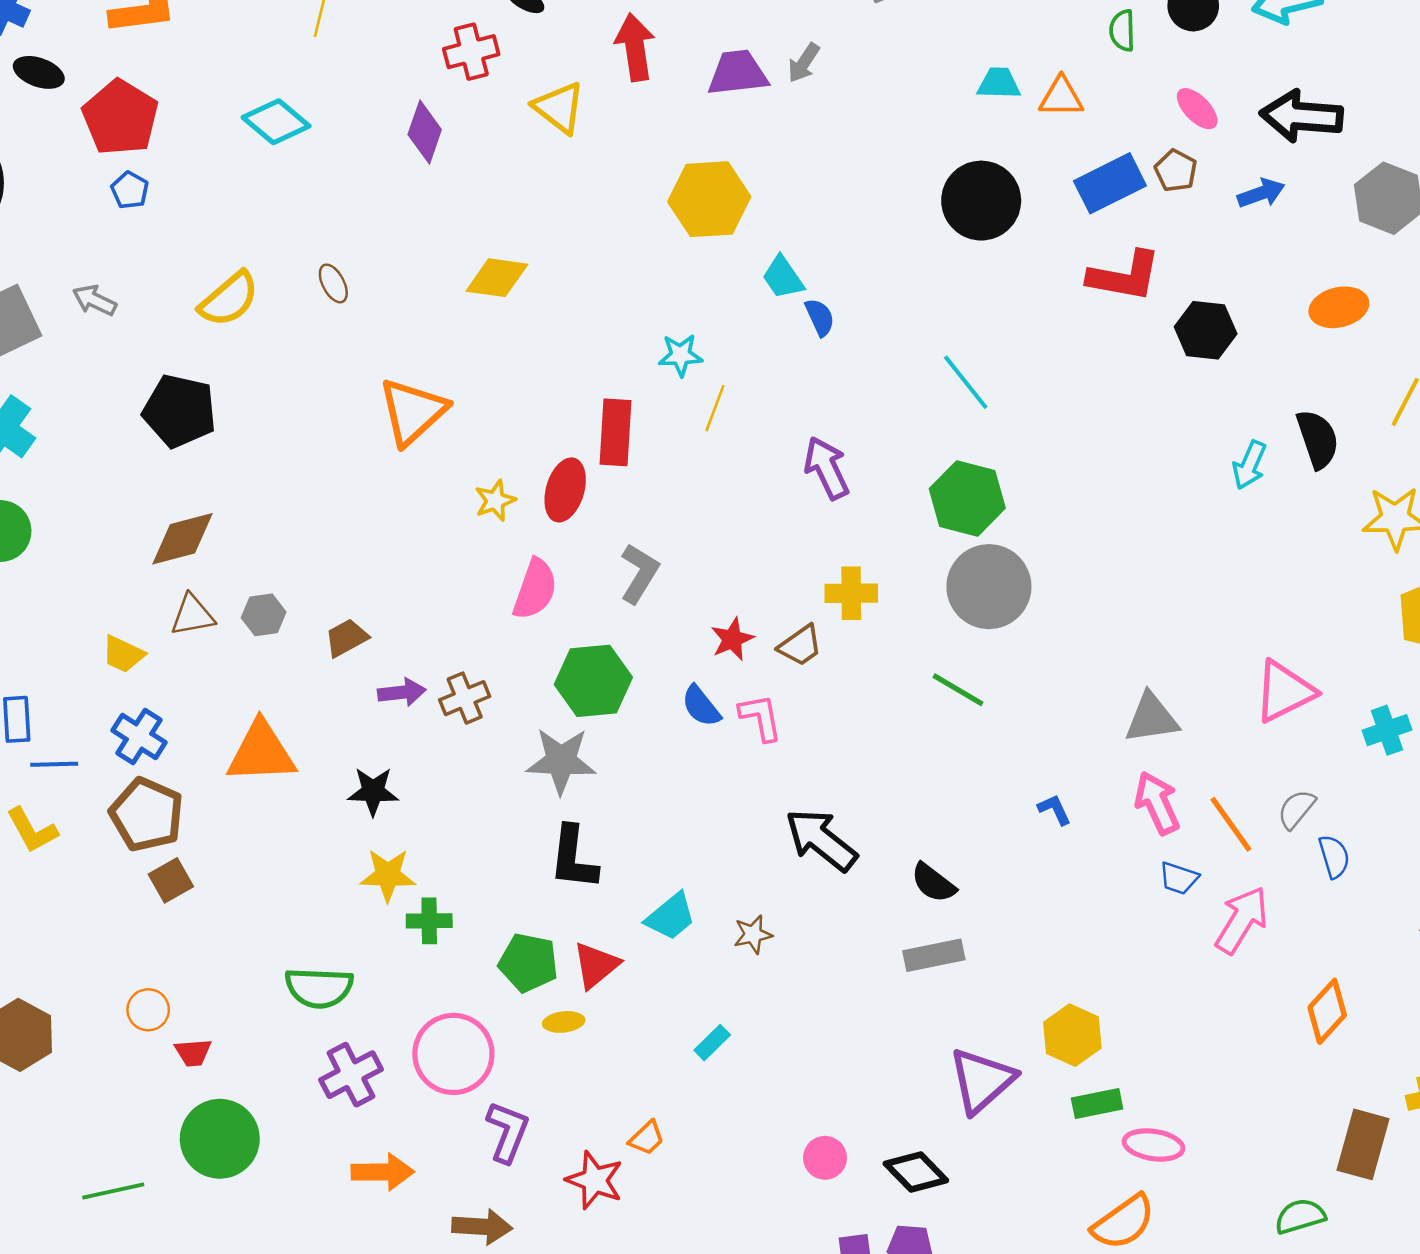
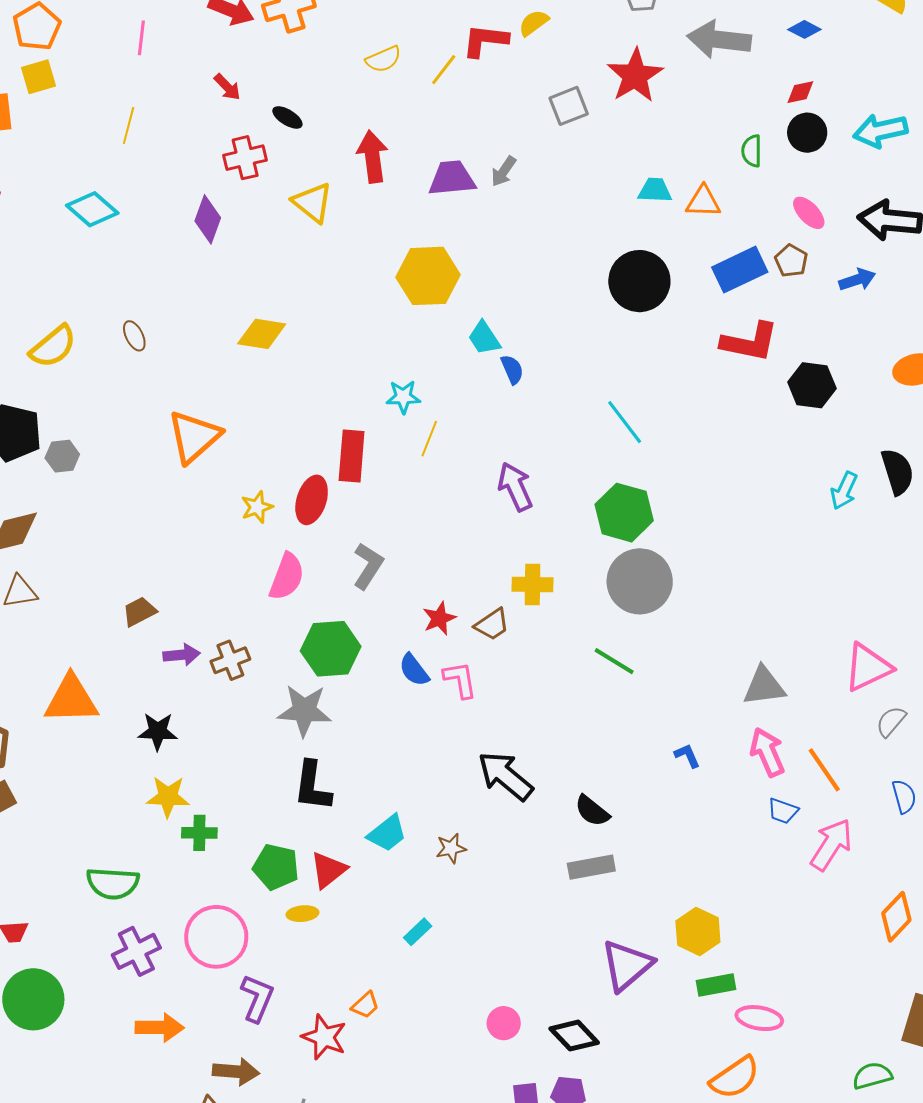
gray hexagon: (264, 615) -> (62, 456), moved
gray semicircle: (1296, 809) -> (891, 721), moved

